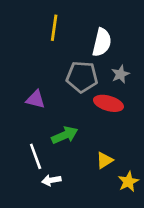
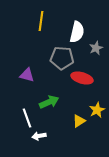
gray star: (120, 74) -> (96, 48), moved
yellow star: (128, 182) -> (97, 110), moved

